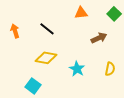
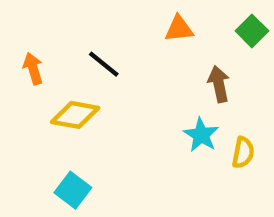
brown arrow: (99, 38) -> (219, 84), turned -77
yellow diamond: (46, 58) -> (75, 115), moved
cyan star: (77, 69) -> (201, 135), moved

